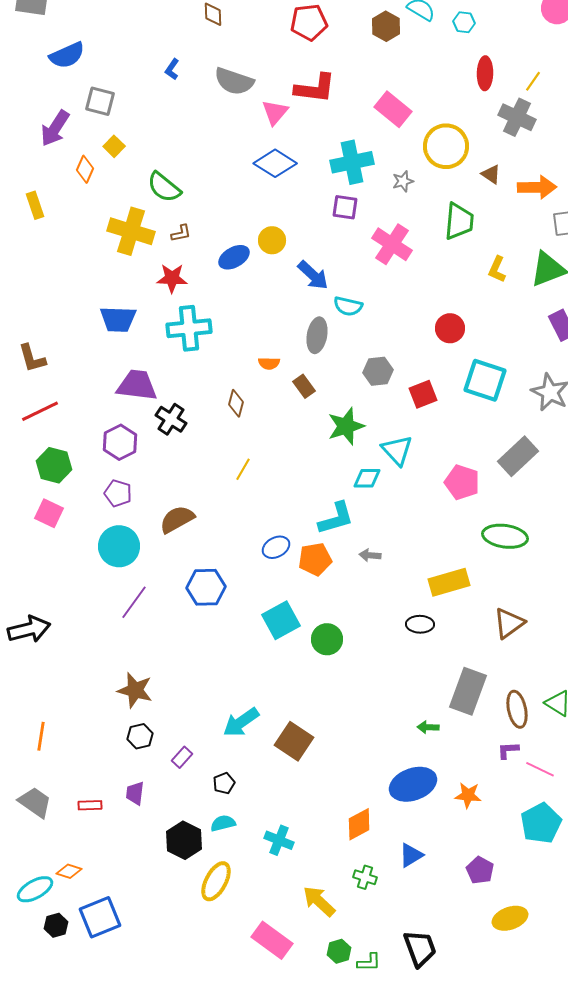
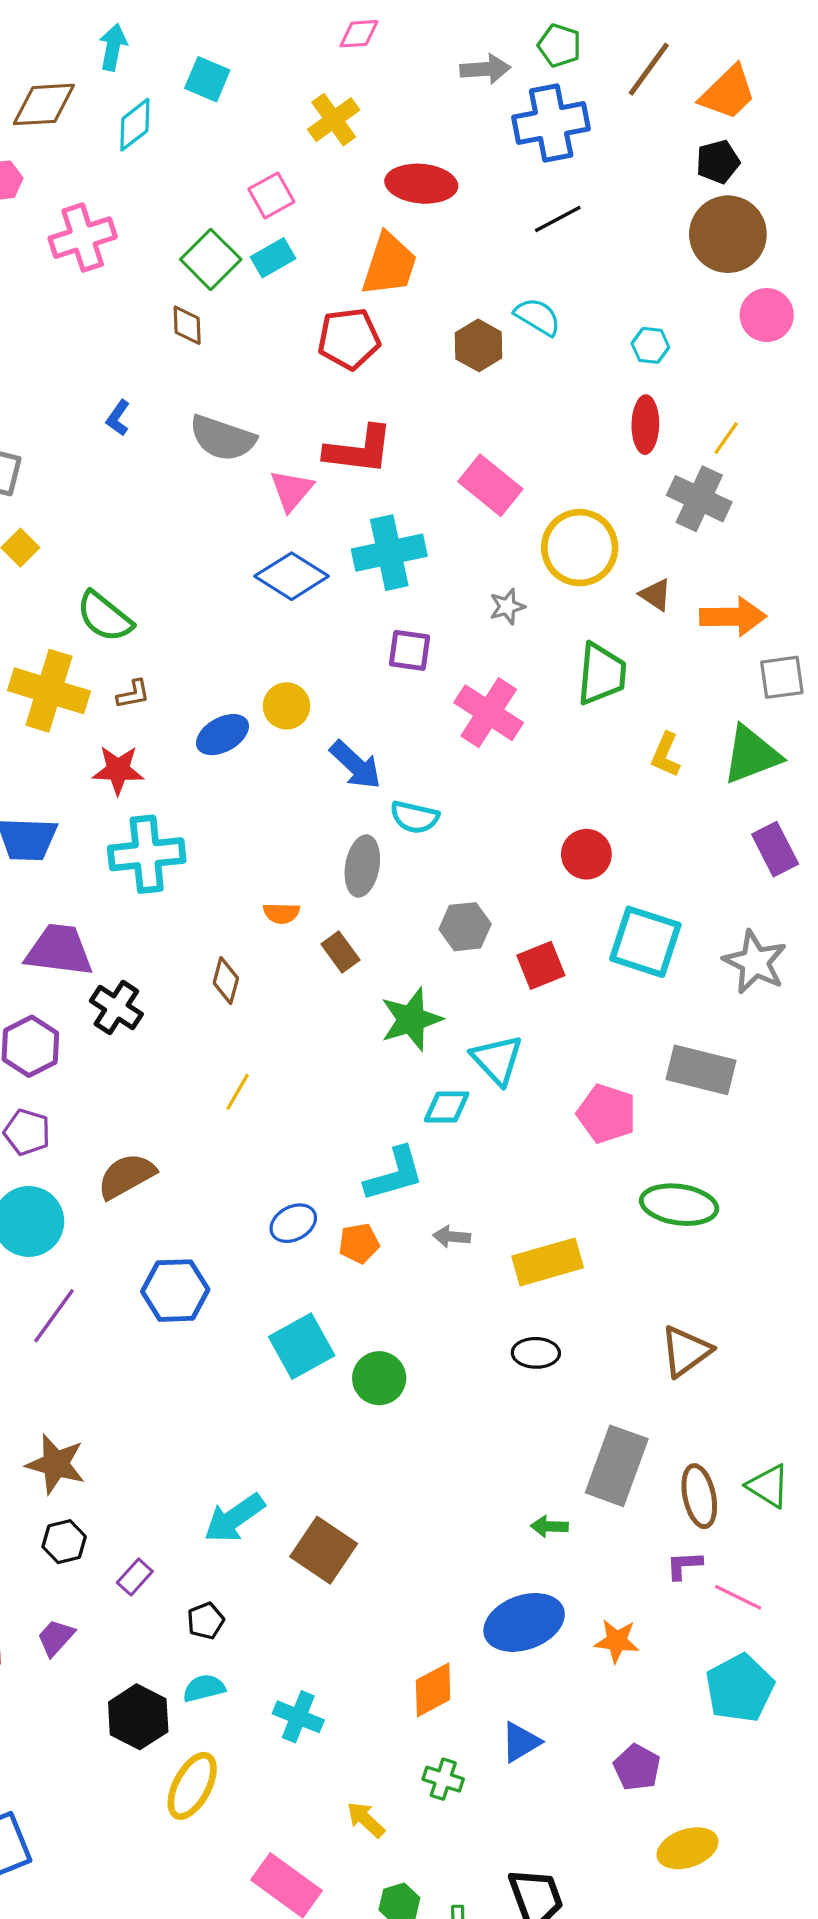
cyan hexagon: (464, 22) -> (650, 345), moved
cyan cross: (352, 162) -> (389, 553), moved
gray rectangle: (518, 456) -> (701, 1070), turned 57
orange pentagon: (315, 559) -> (359, 1243), size x0.7
yellow rectangle: (449, 582) -> (548, 1262), moved
purple trapezoid: (135, 793) -> (56, 1638), turned 35
yellow arrow: (319, 901) -> (366, 1820), size x0.7

